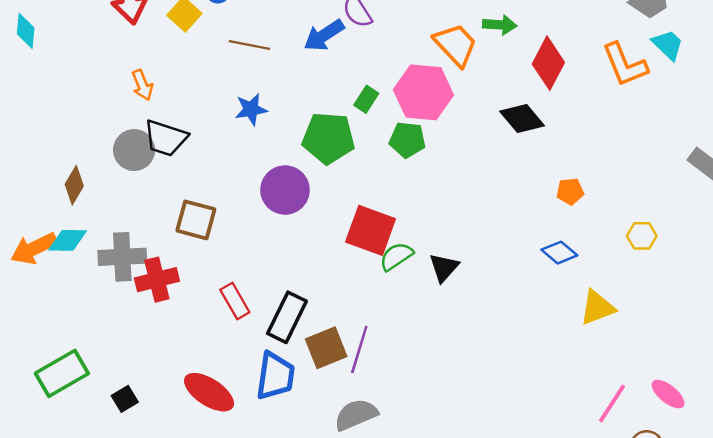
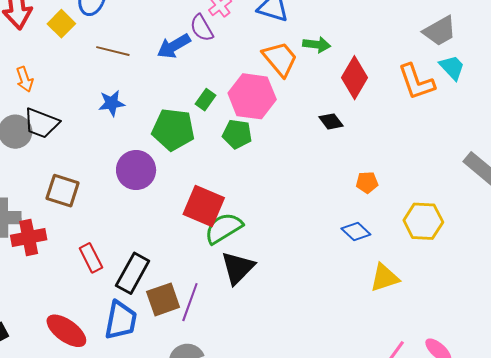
black diamond: (522, 119) -> (331, 121), size x0.7
yellow hexagon: (642, 236) -> (423, 221), size x1.6
green semicircle: (396, 256) -> (224, 228), size x1.4
black triangle: (444, 267) -> (238, 268), moved, size x1.4

